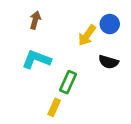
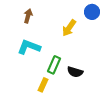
blue circle: (110, 24) -> (92, 12), moved
black semicircle: (108, 62) -> (75, 72), moved

